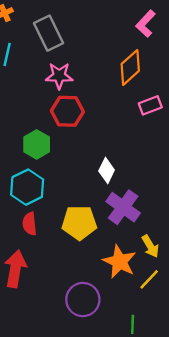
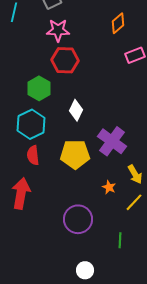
orange diamond: (130, 67) -> (118, 23), size x0.7
white diamond: (107, 170) -> (76, 110), moved
orange star: (120, 262) -> (109, 187), size x0.5

